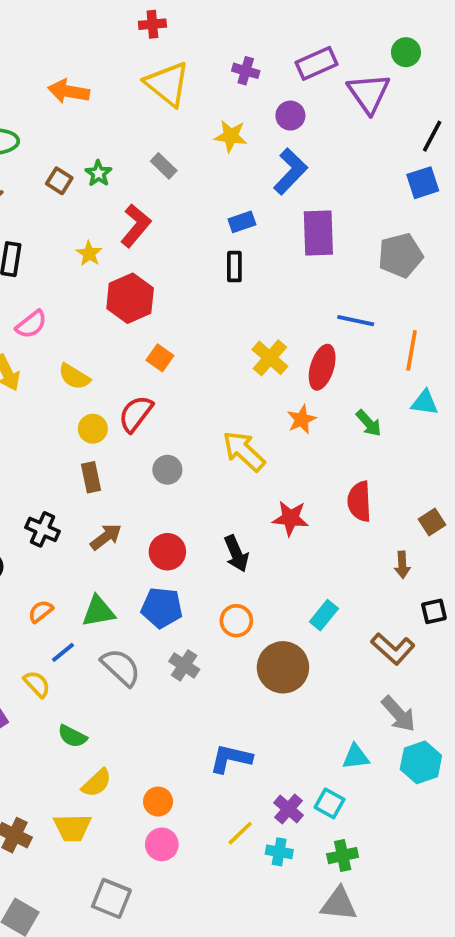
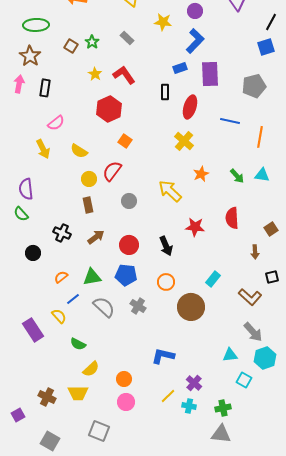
blue rectangle: (242, 222) -> (180, 68), moved
red L-shape: (136, 226) -> (124, 75), moved, turned -75
yellow star: (89, 254) -> (95, 74), moved
red ellipse: (322, 367) -> (190, 107), moved
cyan triangle: (425, 403) -> (262, 175), moved
cyan square: (330, 803) -> (244, 380), moved

